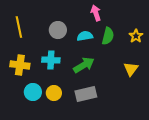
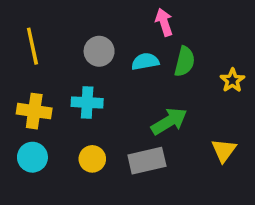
yellow star: (136, 36) -> (232, 80), moved
green arrow: (84, 65) -> (169, 121), moved
yellow triangle: (131, 69) -> (224, 150), moved
cyan circle: (33, 92) -> (32, 157), moved

